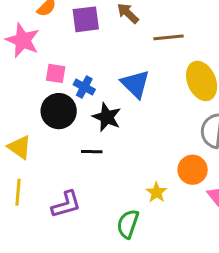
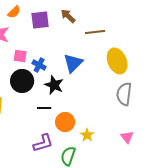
blue triangle: (135, 84) -> (73, 63), turned 30
orange circle: (193, 170) -> (65, 122), moved
purple L-shape: (66, 204) -> (43, 143), moved

